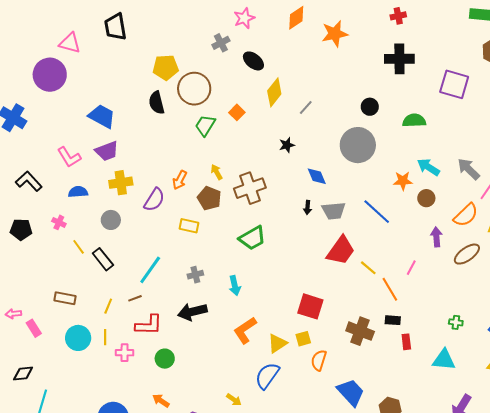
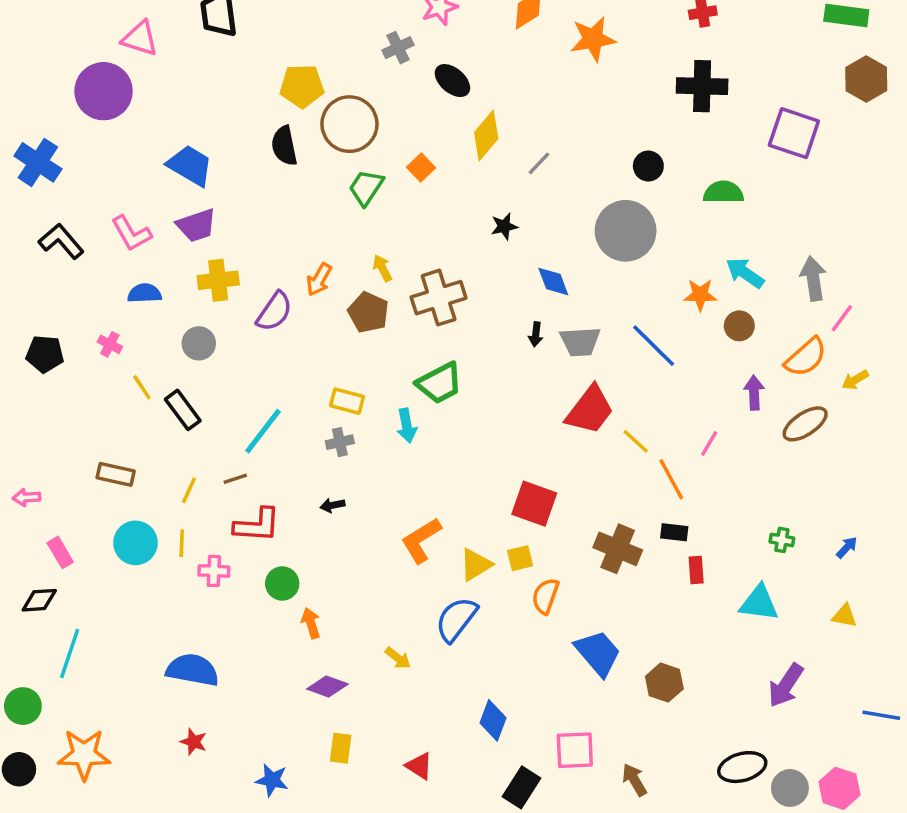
gray arrow: (469, 169) -> (813, 279), turned 35
black L-shape: (29, 181) -> (61, 241), moved
yellow rectangle: (189, 226) -> (347, 401), moved
cyan arrow: (235, 286) -> (407, 426), moved
black arrow: (192, 312) -> (332, 505), size x0.5
pink rectangle: (34, 328) -> (60, 552), moved
orange arrow: (161, 401) -> (311, 623), moved, turned 36

